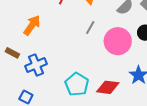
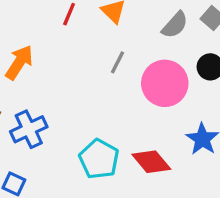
red diamond: (108, 87) -> (151, 162), turned 45

